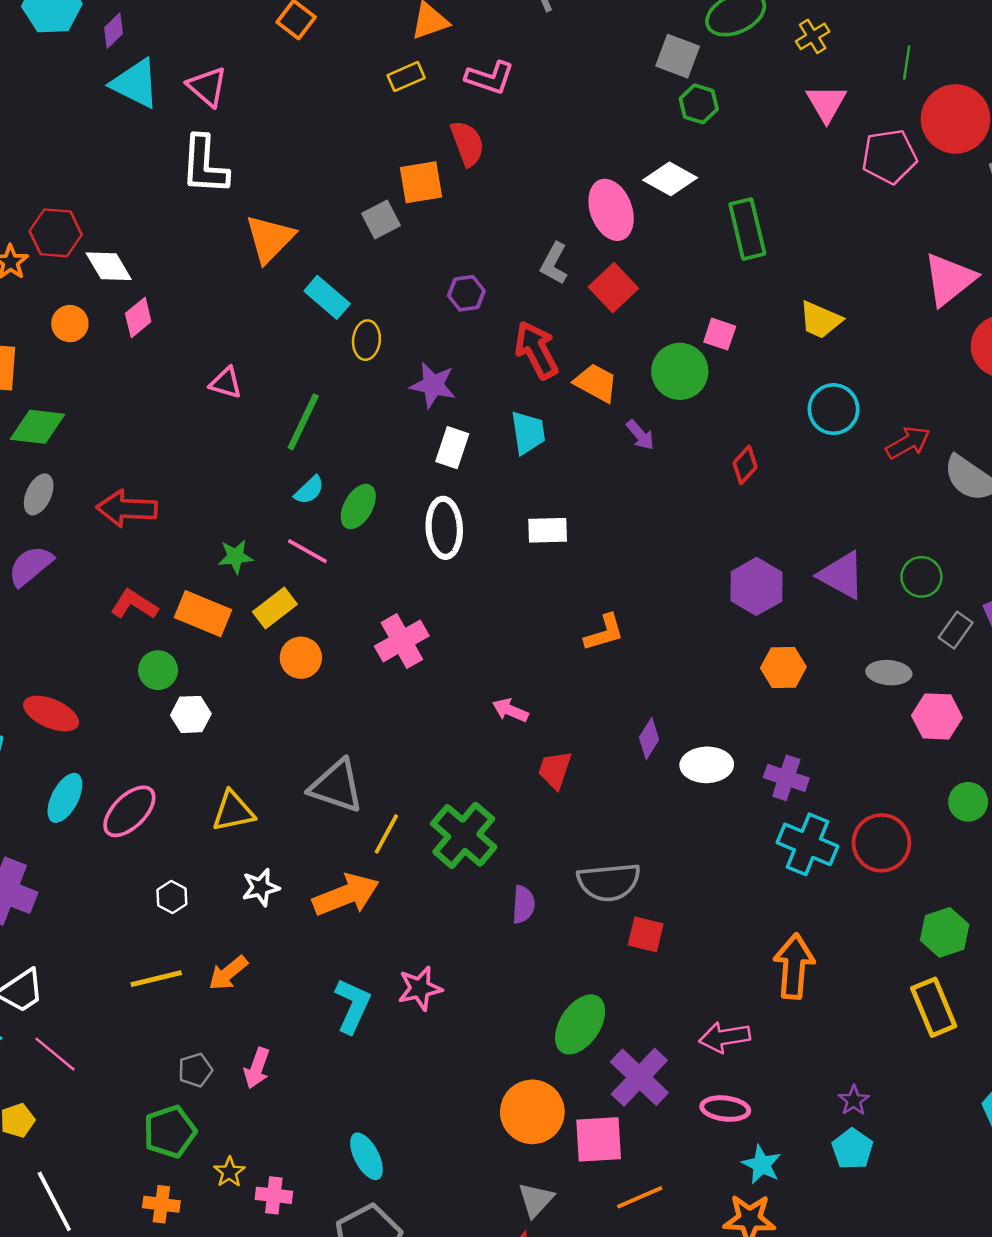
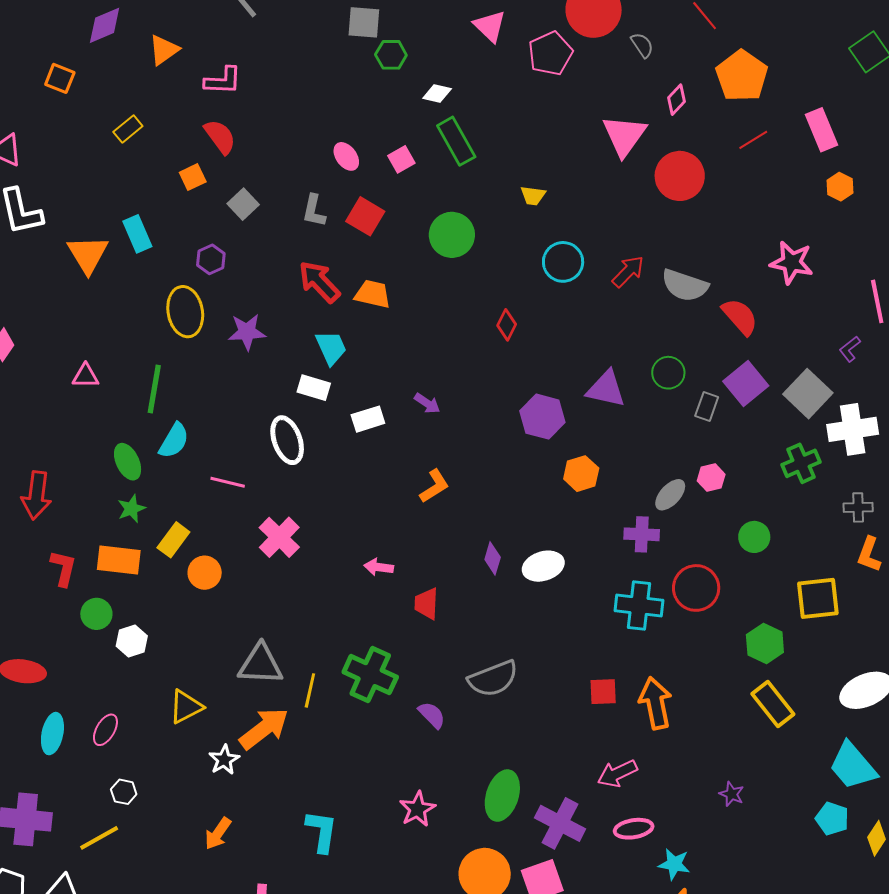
yellow rectangle: (406, 77) -> (128, 129), moved
white diamond: (670, 179) -> (437, 94), moved, size x0.7
orange square: (421, 182) -> (193, 177), size x0.7
pink ellipse: (611, 210) -> (346, 156), size x0.6
gray square: (381, 220) -> (243, 204), moved
purple hexagon: (466, 293) -> (211, 259), moved
cyan rectangle: (327, 297) -> (137, 234), moved, turned 42
yellow trapezoid: (820, 320) -> (533, 196), size x0.7
pink square: (720, 334) -> (401, 159), moved, turned -32
yellow ellipse: (366, 340) -> (185, 312), size x1.6
green circle: (680, 371) -> (452, 235), moved
purple arrow: (640, 435) -> (427, 403), moved
white rectangle: (452, 448) -> (314, 388), moved, turned -76
cyan semicircle: (309, 490) -> (174, 441), size x1.4
green ellipse: (358, 507) -> (128, 462), moved, turned -39
red arrow: (127, 509) -> (36, 495), turned -69
pink line: (307, 551) -> (228, 482), moved
red L-shape: (134, 604) -> (63, 568), turned 87
gray ellipse: (889, 673) -> (670, 495), moved, turned -36
pink hexagon: (937, 716) -> (711, 478), size x0.7
purple cross: (786, 778) -> (642, 534), moved
pink ellipse: (129, 811) -> (105, 730), size x0.7
orange arrow: (346, 895) -> (264, 729), moved
white hexagon: (172, 897) -> (124, 792), moved
purple semicircle: (523, 904) -> (432, 715), turned -32
red square: (646, 934) -> (603, 692), moved
yellow line: (156, 979) -> (99, 838), moved
pink star: (420, 988) -> (417, 809), moved
cyan pentagon: (852, 1149) -> (832, 819), moved

